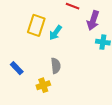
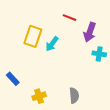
gray semicircle: (56, 66) -> (74, 95), moved

